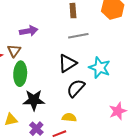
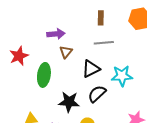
brown triangle: (14, 51) -> (66, 52), moved
cyan star: (100, 68) -> (122, 76), turned -30
black star: (34, 100) -> (69, 102), moved

